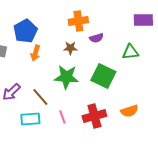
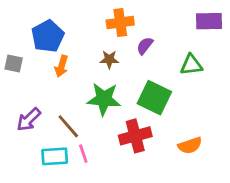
purple semicircle: (96, 38) -> (145, 46), turned 144
red cross: (94, 116) -> (135, 136), moved
pink line: (62, 117) -> (83, 154), moved

